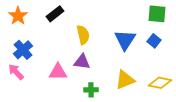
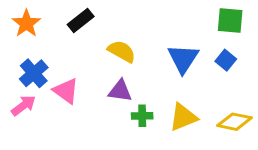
yellow semicircle: (83, 35) -> (122, 51), turned -48
pink arrow: (16, 72) -> (23, 106), turned 96
pink triangle: (58, 72) -> (66, 91), moved, turned 36
green cross: (91, 90) -> (142, 116), moved

